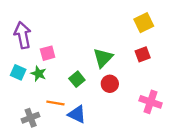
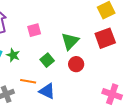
pink square: (48, 53) -> (34, 30), moved
red square: (143, 54) -> (105, 38), size x1.5
pink cross: (151, 102) -> (112, 94), moved

